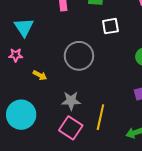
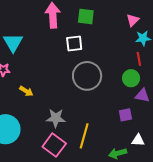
white square: (110, 26) -> (74, 44), moved
gray circle: (79, 56) -> (87, 76), moved

